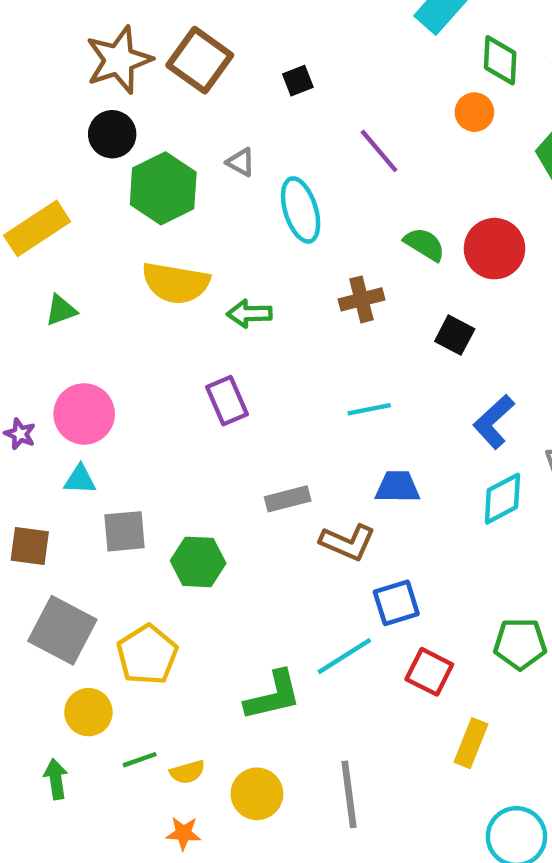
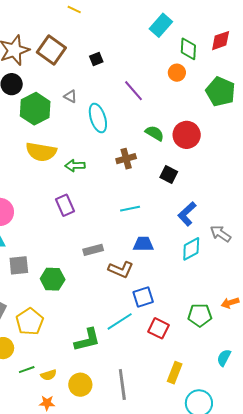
yellow rectangle: (471, 743) -> (175, 373), moved

